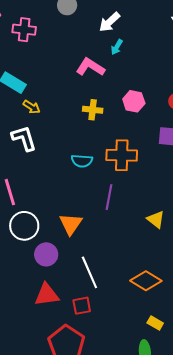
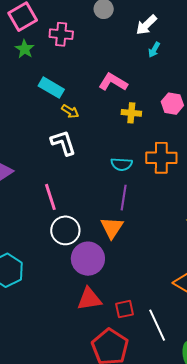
pink L-shape: (90, 67) -> (113, 82), moved
purple line: (109, 197) -> (124, 198), moved
purple circle: (46, 254) -> (88, 259), size x1.4
white line: (89, 272) -> (157, 325), moved

